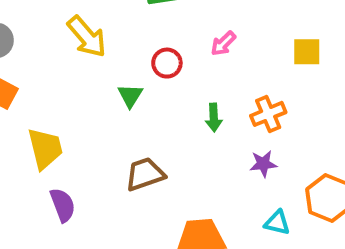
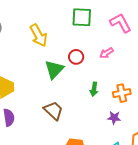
green triangle: (130, 96) -> (54, 69), size x1.5
brown trapezoid: (145, 174) -> (53, 110), turned 50

